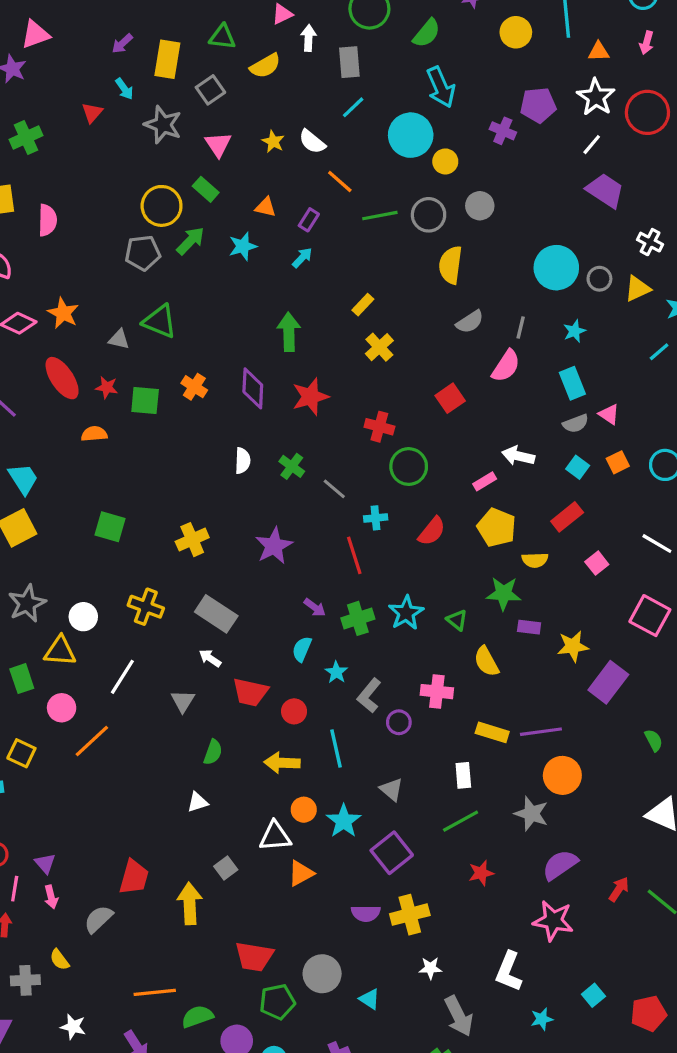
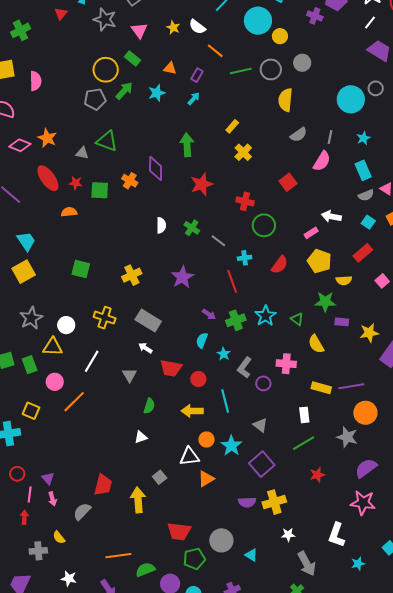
gray circle: (599, 279) -> (376, 88), moved
purple diamond: (253, 388) -> (156, 169), moved

